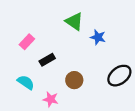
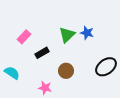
green triangle: (74, 21) -> (67, 35), moved, turned 42
cyan semicircle: (26, 82) -> (12, 73), moved

